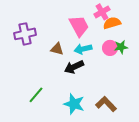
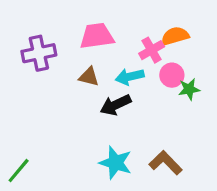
pink cross: (102, 12) -> (152, 50), moved
pink trapezoid: (79, 26) -> (97, 36), moved, turned -70
green star: (121, 47) -> (189, 89), moved
green line: (36, 95) -> (19, 171), moved

